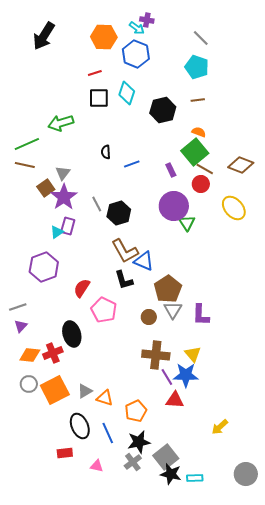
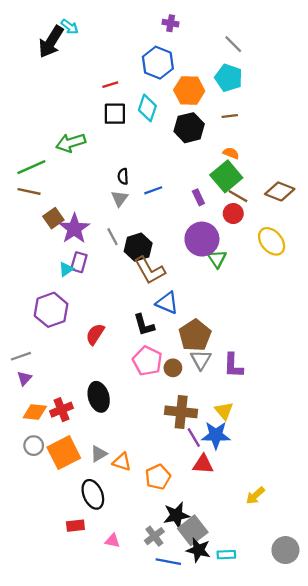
cyan arrow: (137, 28) -> (70, 27), moved
orange hexagon: (104, 37) -> (189, 91), moved
gray triangle: (63, 173) -> (120, 198), moved
brown L-shape: (125, 251) -> (150, 270), moved
pink pentagon: (104, 310) -> (147, 361), moved
black ellipse: (72, 334) -> (99, 397), moved
blue line: (108, 433) -> (168, 562), moved, turned -55
black star: (139, 442) -> (176, 515), moved

